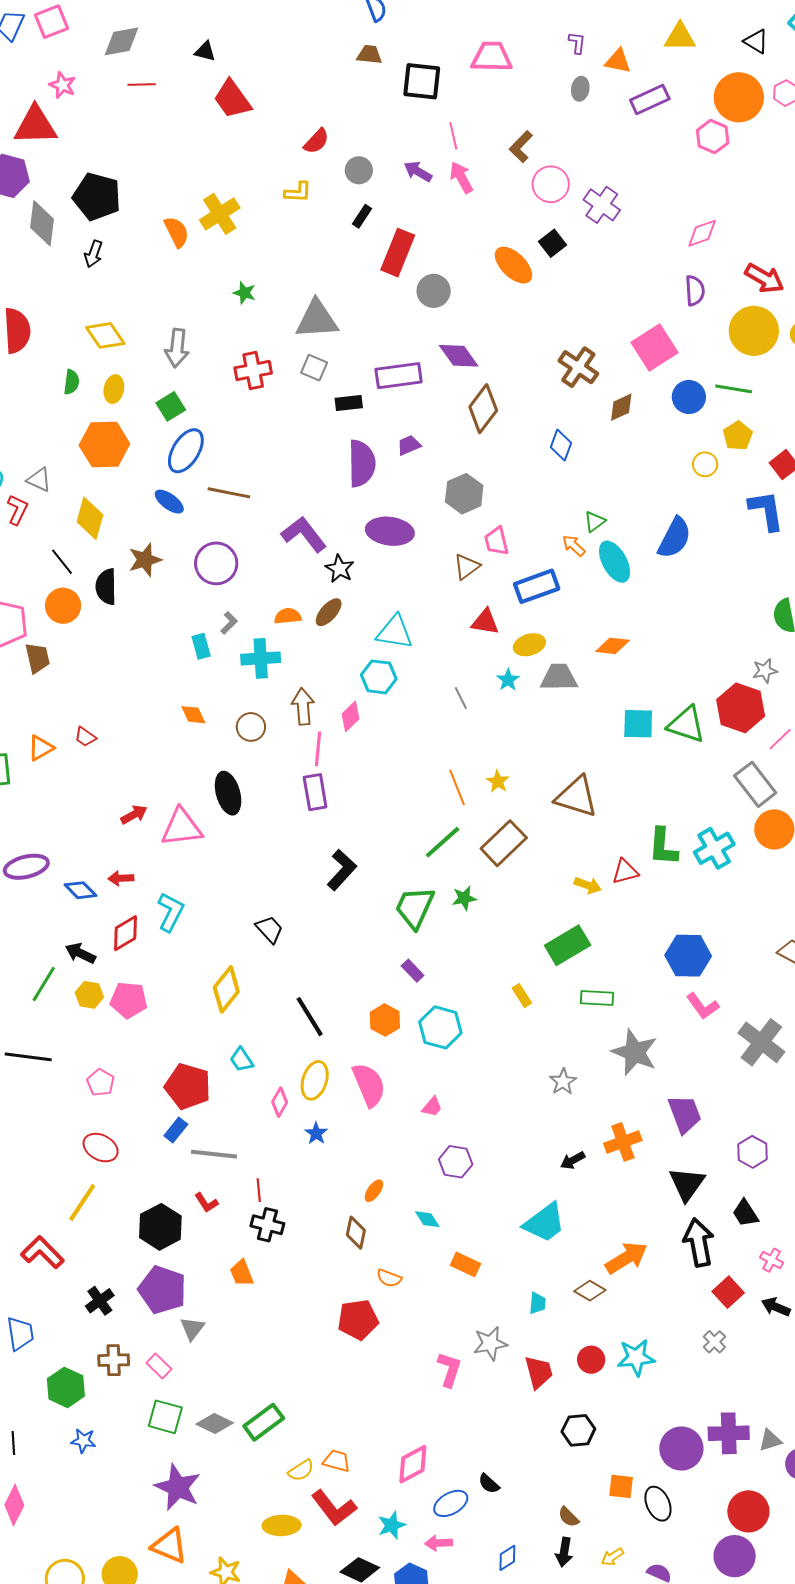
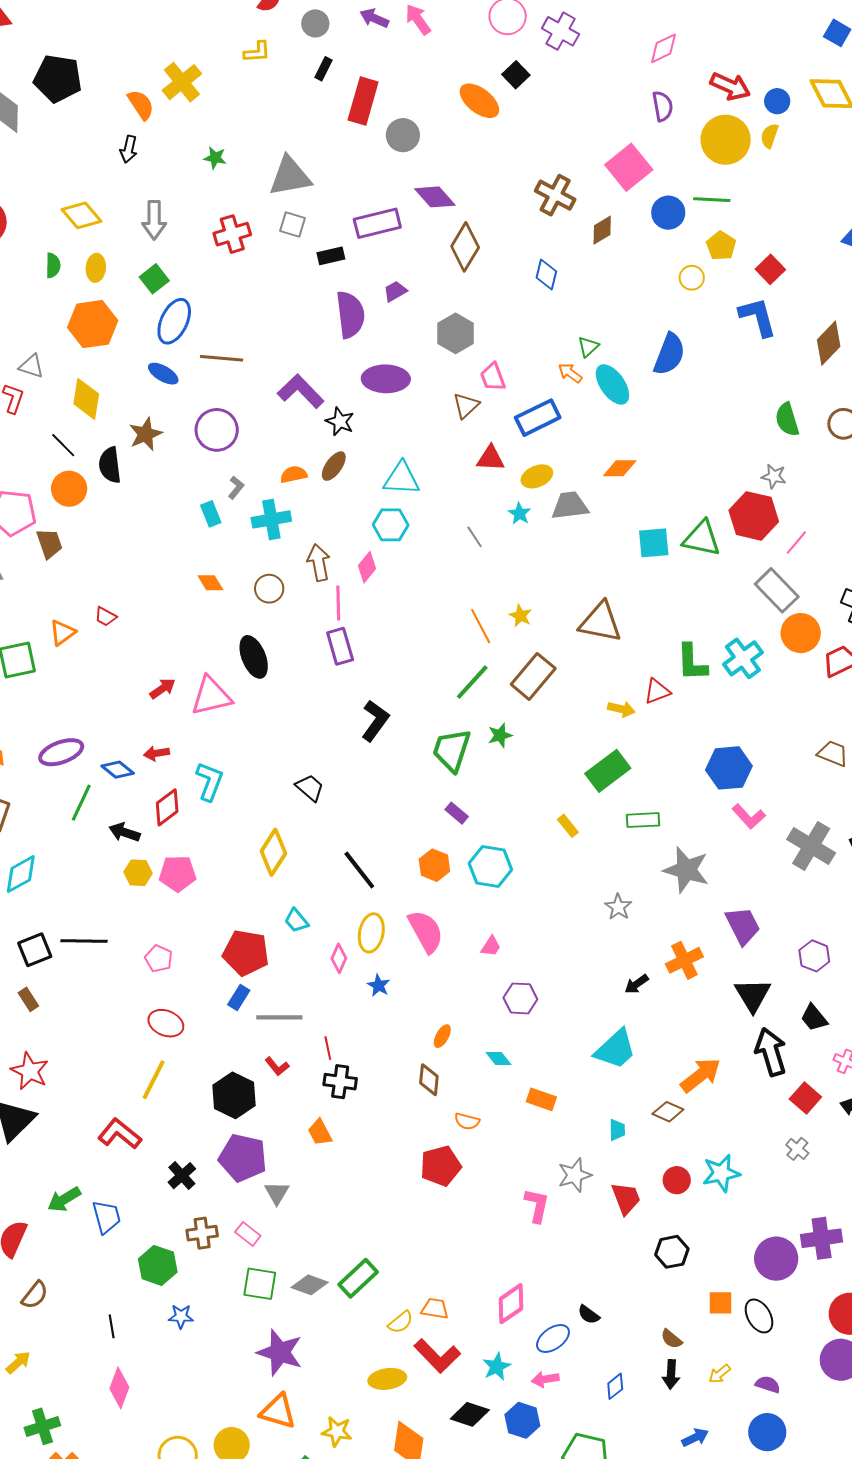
black arrow: (93, 254) -> (129, 149), moved
gray star: (765, 671) -> (774, 476), turned 30
green line: (44, 984) -> (81, 803), moved

